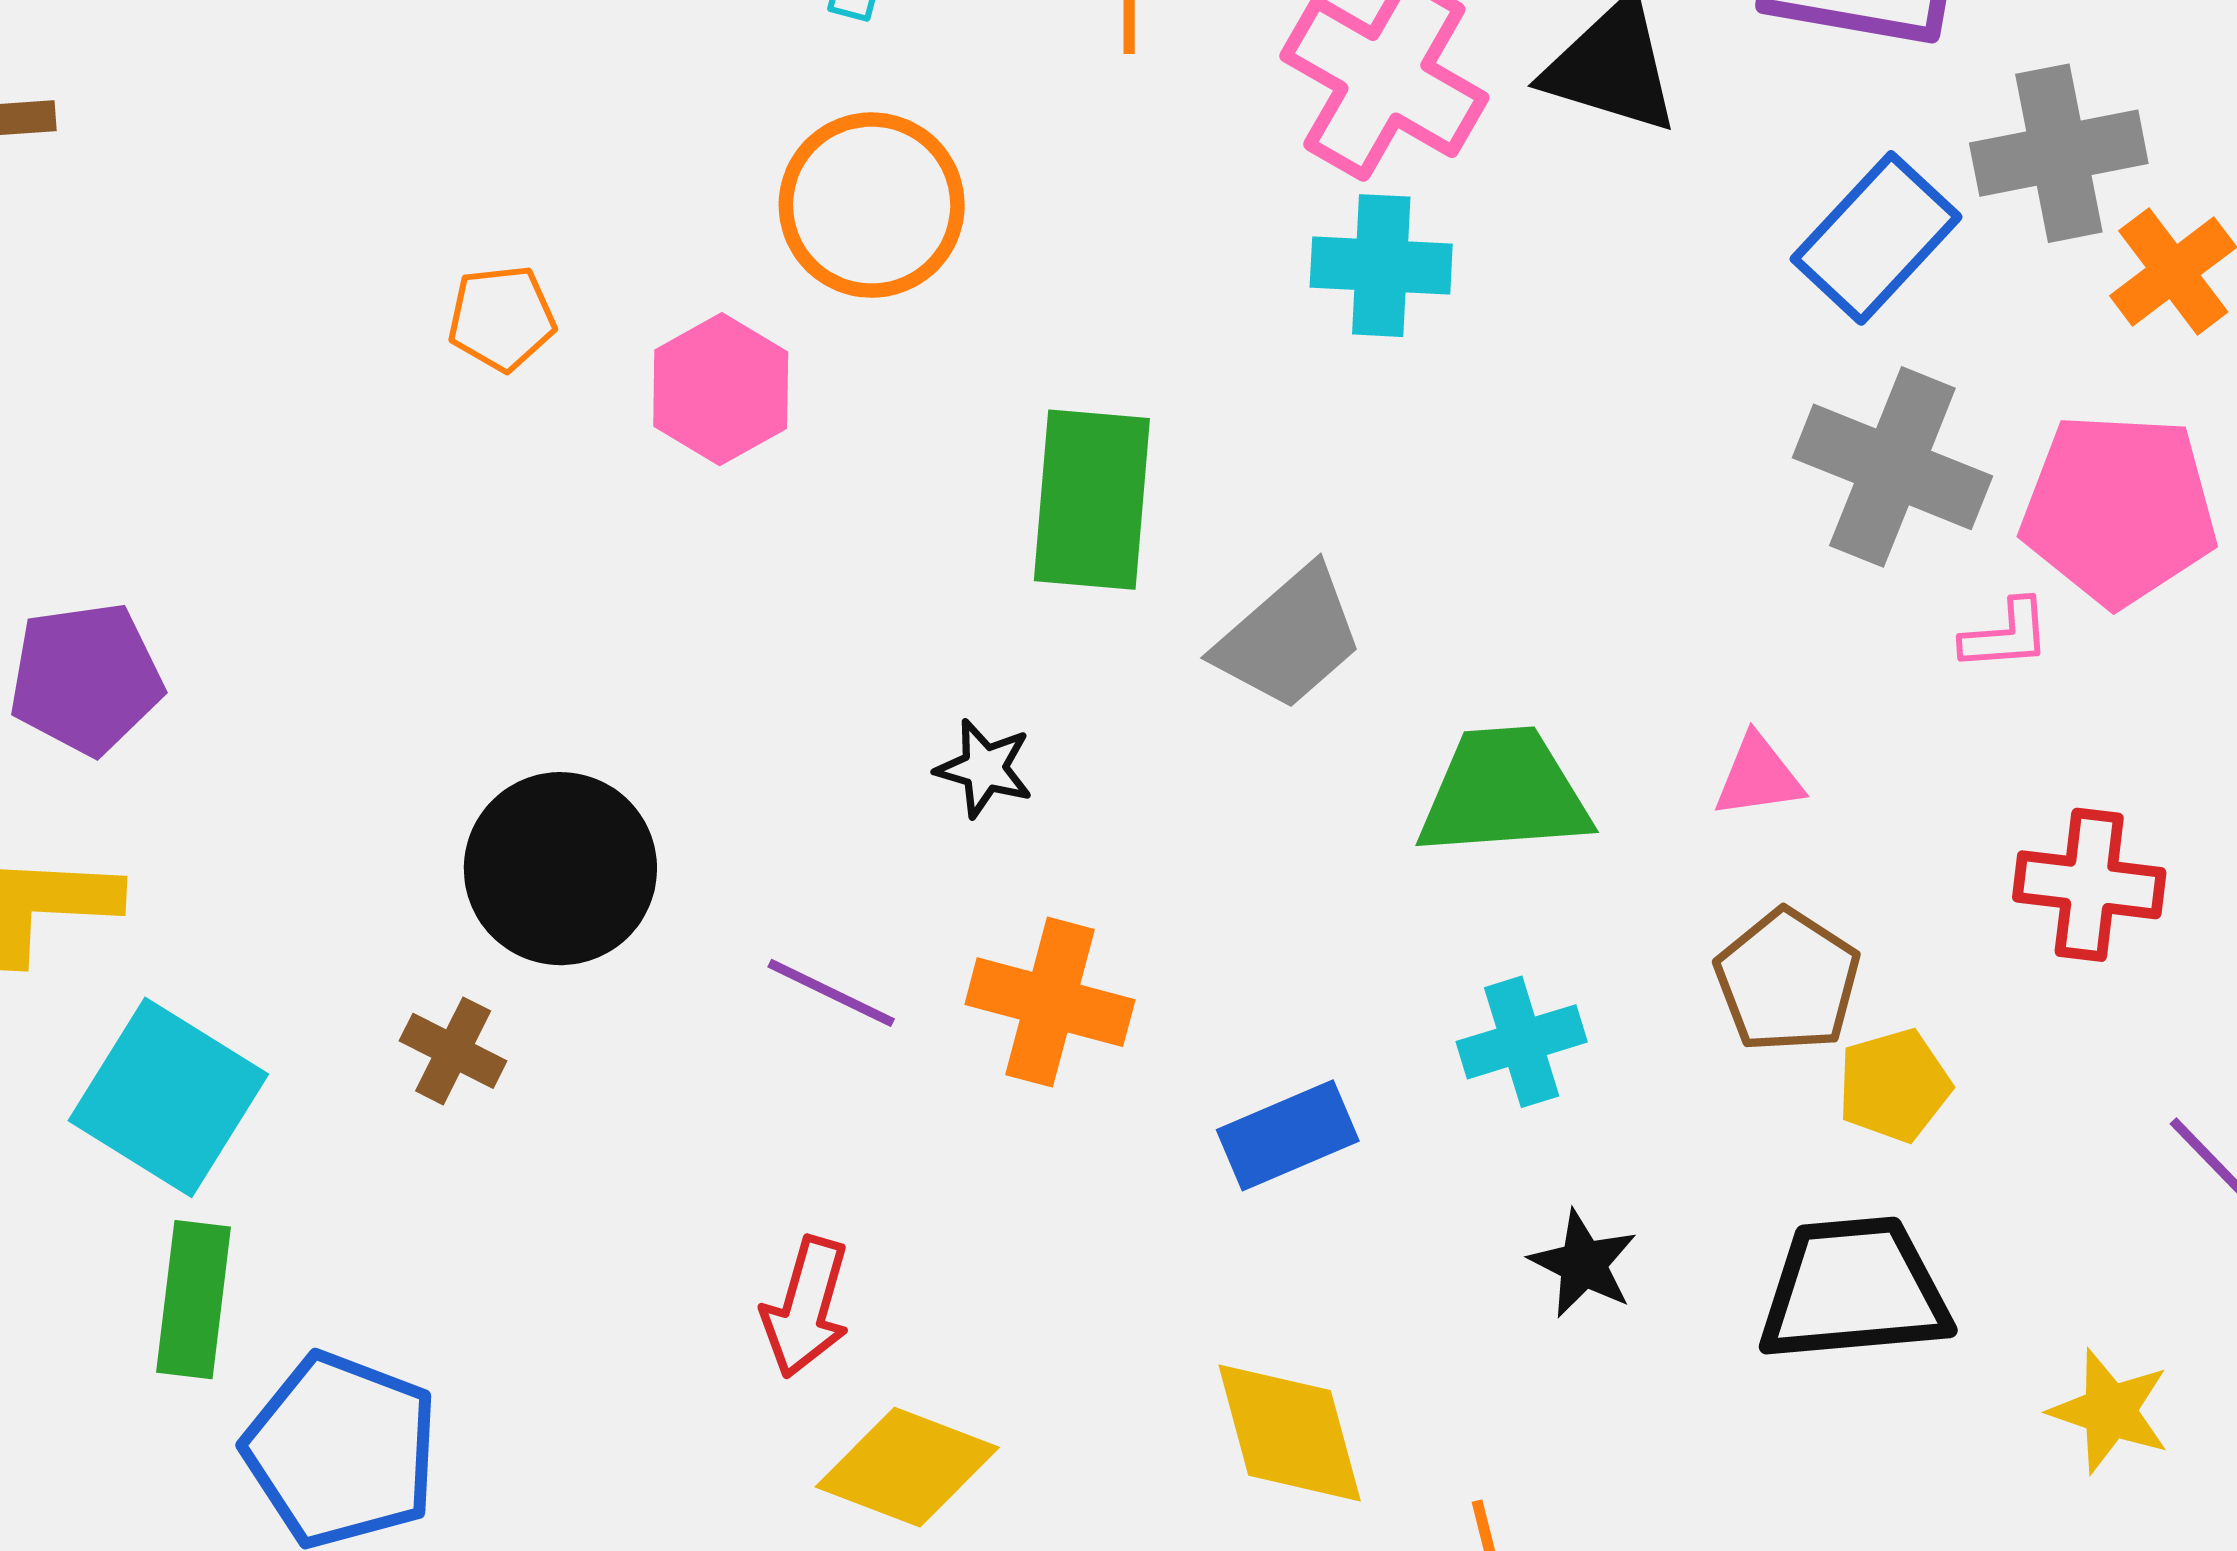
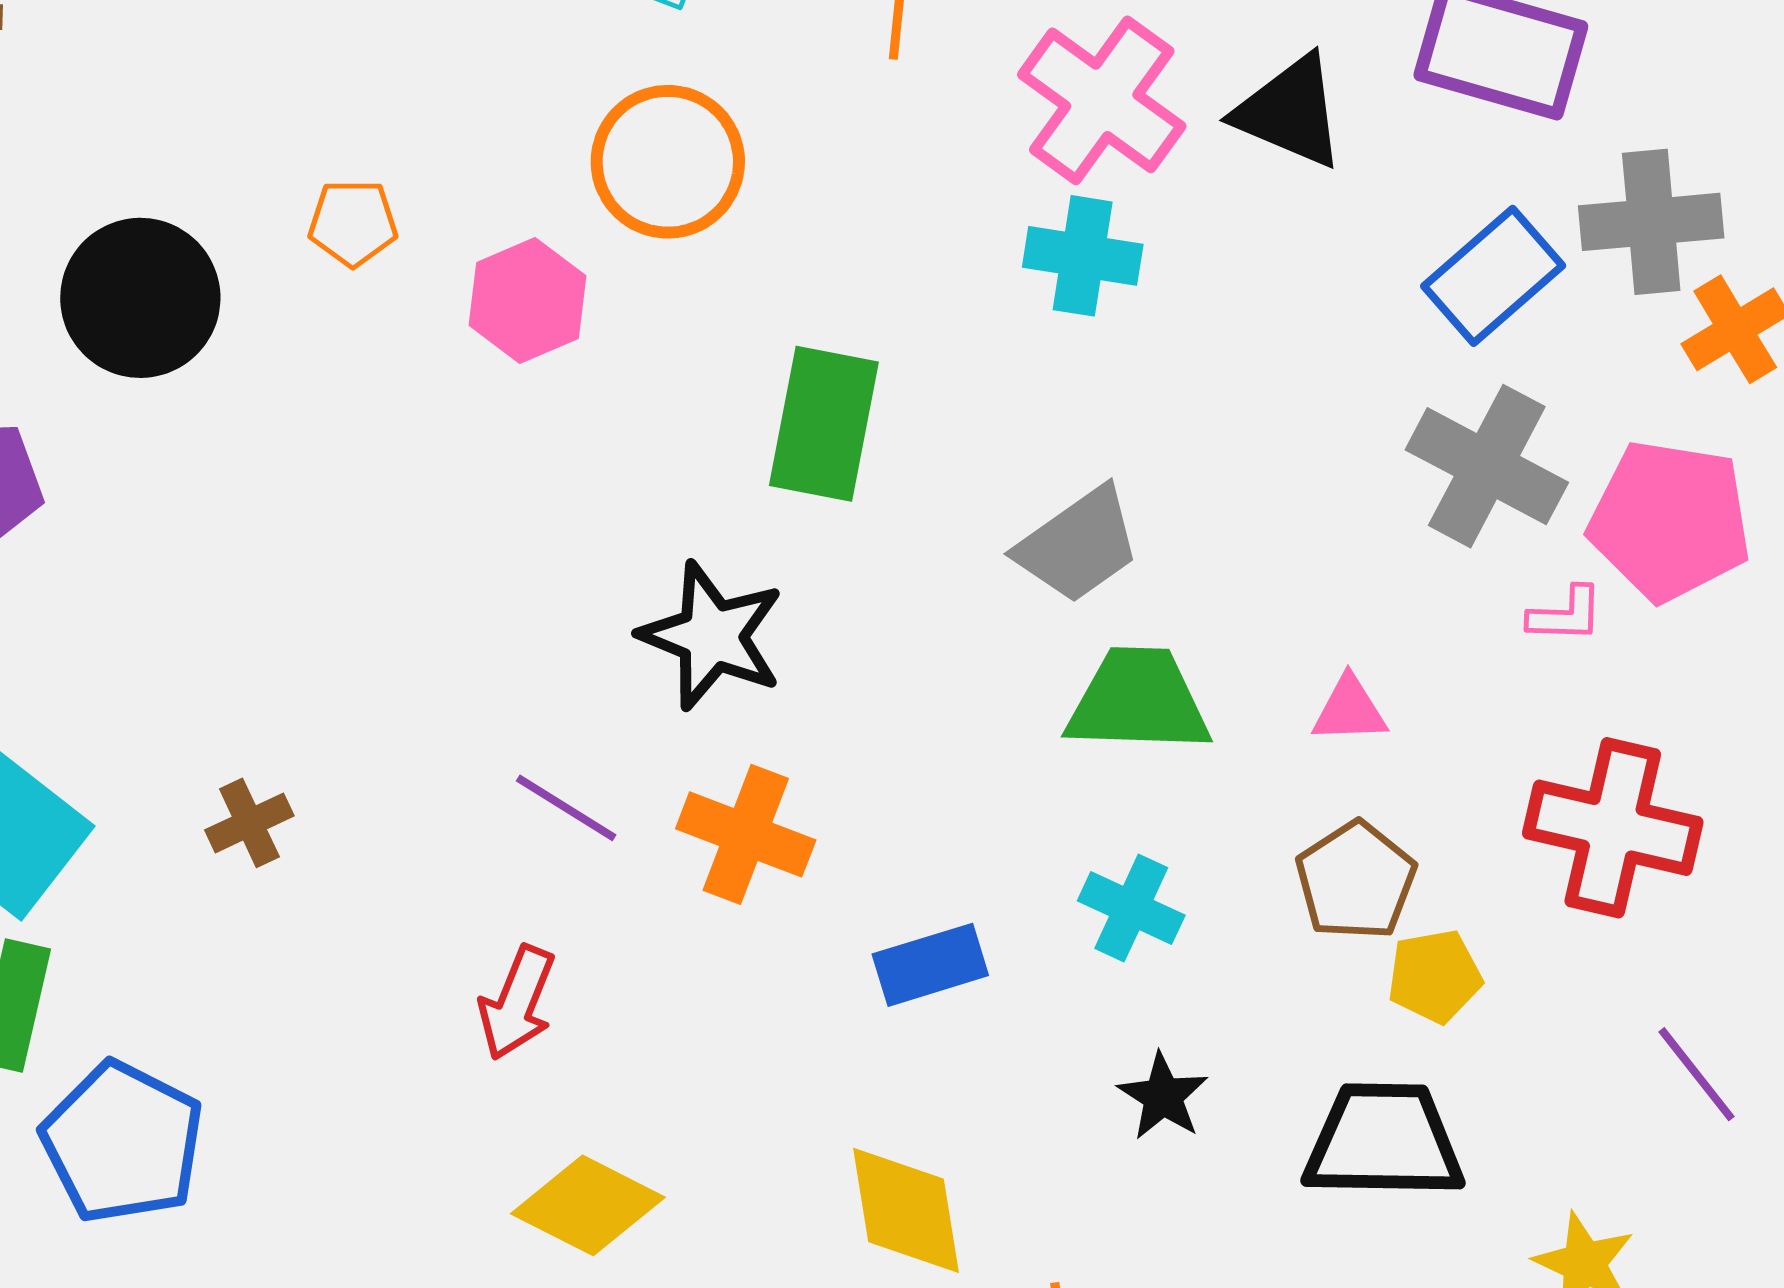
gray trapezoid: (1289, 638) -> (1078, 545), moved
black star: (984, 768) -> (712, 636), size x1.8
black circle: (560, 869) -> (140, 298), moved
red cross: (2089, 885) -> (1613, 828), size x1.4
cyan cross: (1522, 1042) -> (1131, 908), turned 36
brown cross: (453, 1051) -> (249, 823), turned 32
red arrow: (806, 1307) -> (517, 1003), moved

